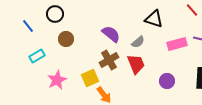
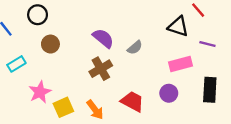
black triangle: (154, 19) -> (178, 26), moved
pink rectangle: (177, 44) -> (180, 64), moved
red trapezoid: (136, 64) -> (132, 101), moved, turned -40
yellow square: (90, 78) -> (63, 107), moved

